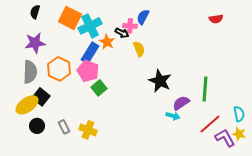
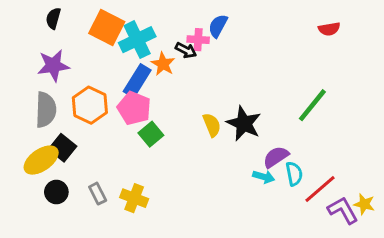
yellow semicircle: (139, 49) -> (212, 125), moved
green line: (205, 89) -> (312, 105), moved, turned 35
cyan semicircle: (239, 114) -> (294, 174), moved

